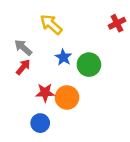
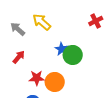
gray arrow: (23, 48) -> (18, 29), moved
blue star: (63, 57) -> (62, 49), moved

